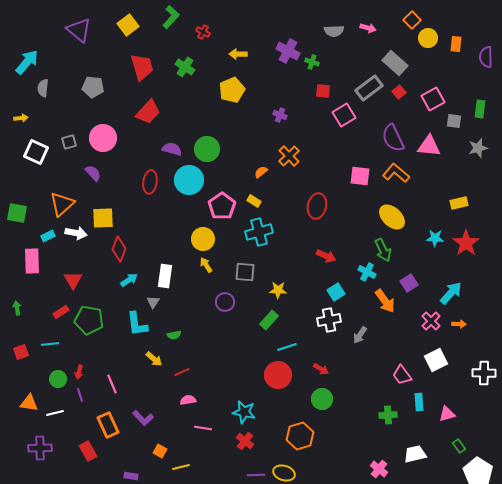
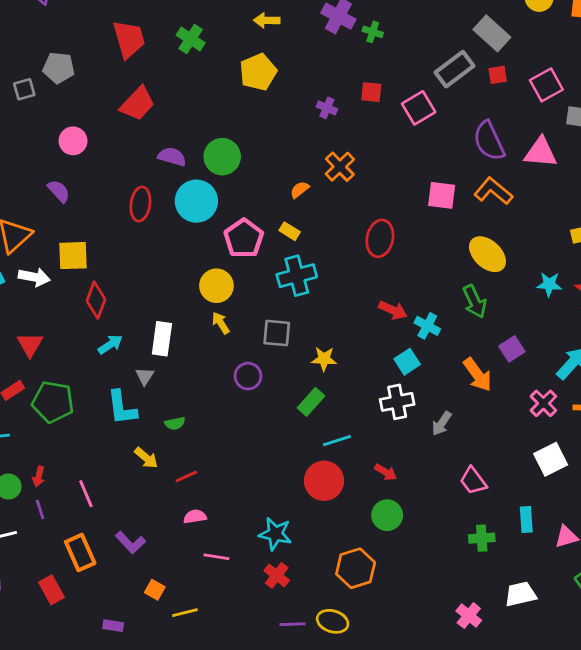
red square: (323, 91) -> (371, 92), moved
red square: (399, 92) -> (498, 75), turned 32
pink circle: (103, 138) -> (73, 141), size x0.7
gray square: (69, 142) -> (24, 89), moved
cyan cross: (367, 272) -> (427, 326), moved
pink trapezoid: (402, 375) -> (473, 481), moved

